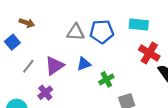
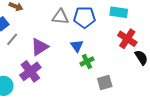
blue triangle: (84, 64) -> (77, 46), moved, turned -48
gray line: (28, 66) -> (12, 39), moved
purple cross: (45, 93) -> (30, 71), size x1.5

